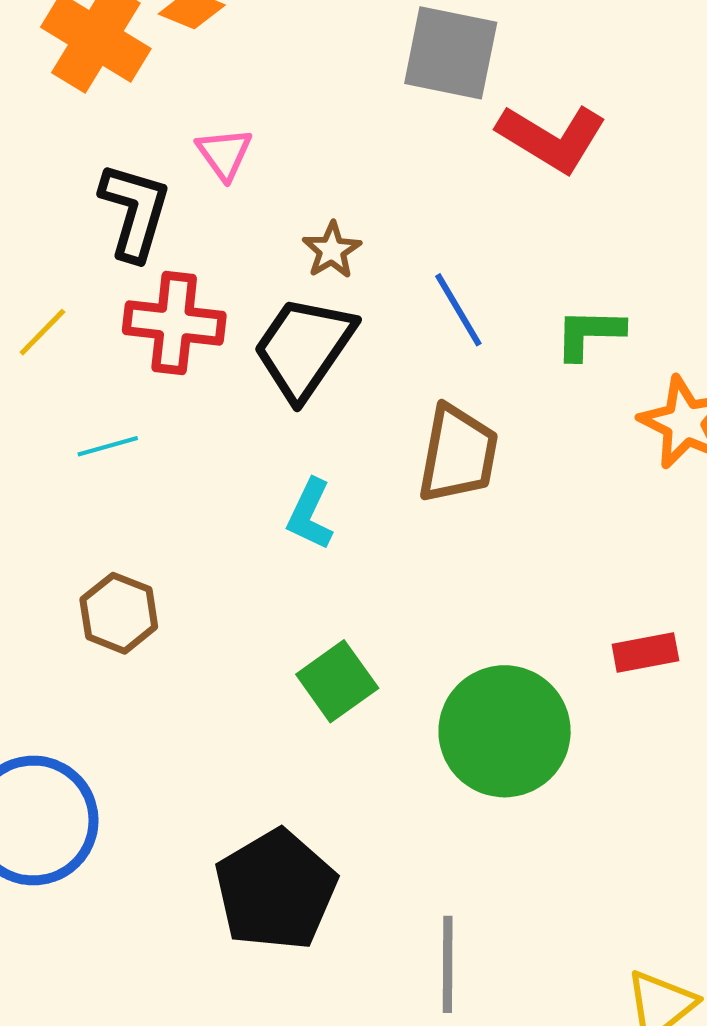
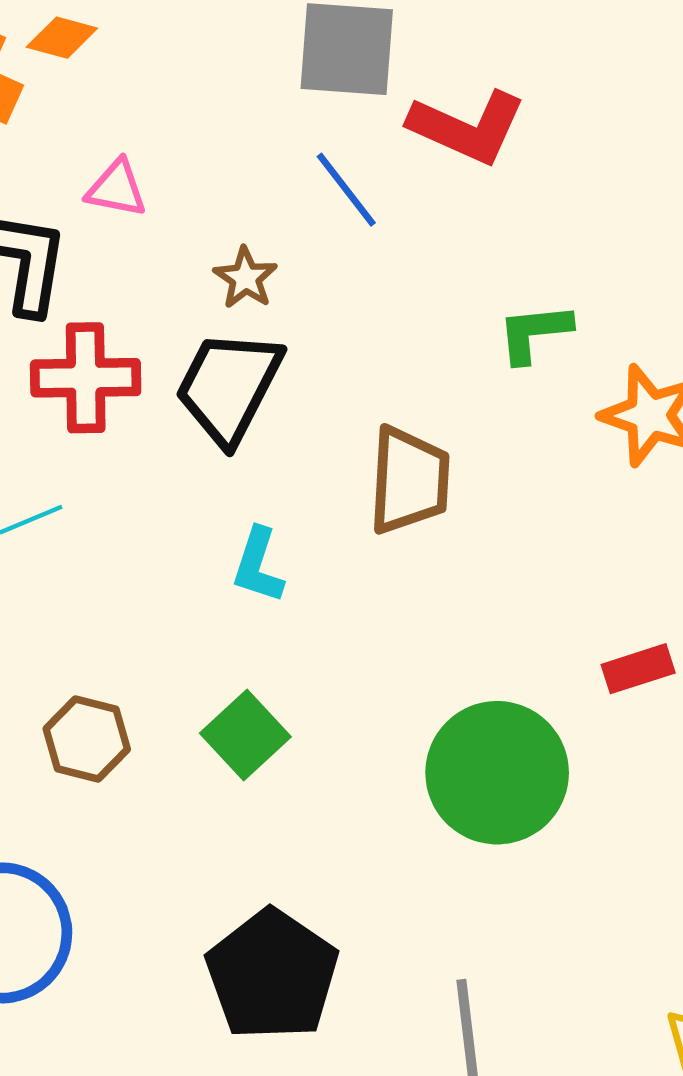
pink triangle: (224, 154) -> (117, 189), turned -36
blue line: (458, 310) -> (346, 190), moved
brown hexagon: (119, 613) -> (87, 739), moved
green square: (337, 681) -> (245, 735), moved

